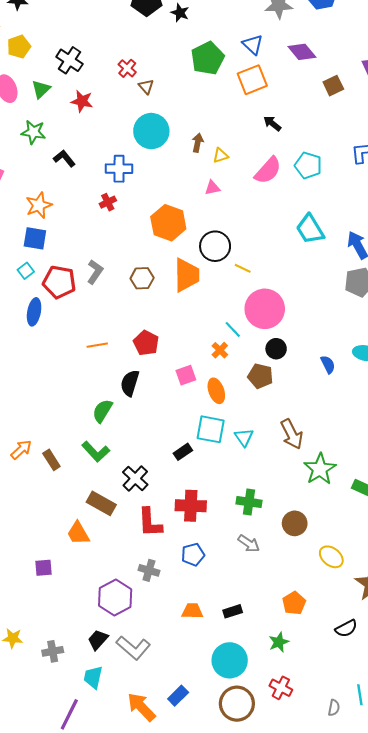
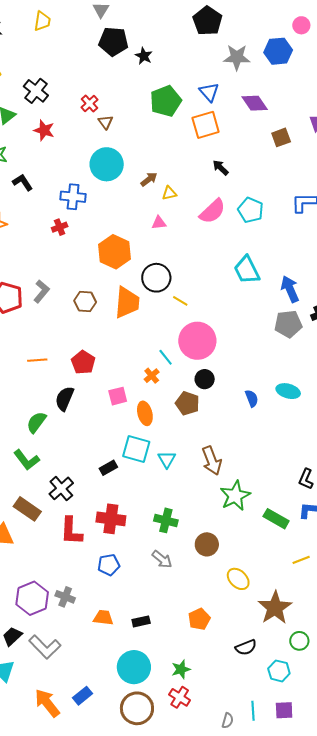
brown arrow: (198, 143) -> (149, 179), turned 36
gray cross: (149, 570) -> (65, 597), moved
green star: (279, 642) -> (181, 669), moved

